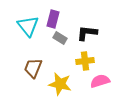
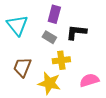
purple rectangle: (53, 19) -> (54, 14), moved
yellow cross: (85, 61) -> (61, 60), moved

